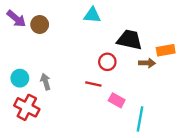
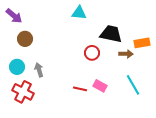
brown circle: (40, 24) -> (25, 39), moved
red line: (93, 84) -> (80, 89), moved
cyan line: (140, 119) -> (133, 85), moved, turned -40

